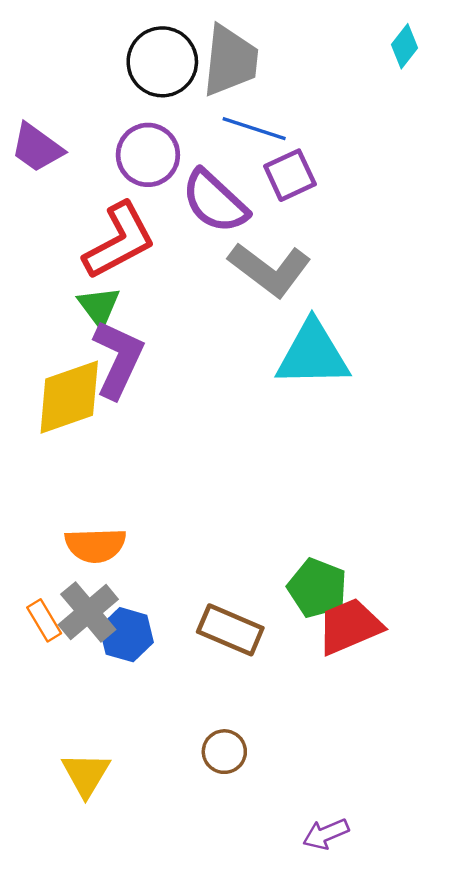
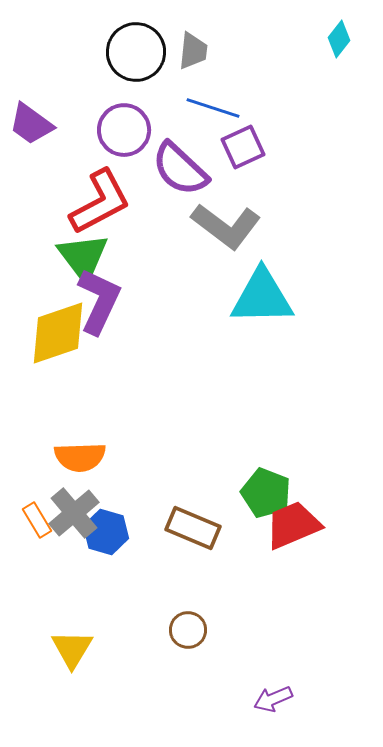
gray trapezoid: (230, 61) -> (193, 51), size x0.6
green triangle: (99, 306) -> (83, 257), size x1.4

